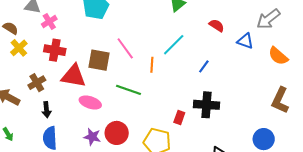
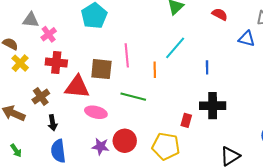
red semicircle: (217, 25) -> (220, 14), moved
pink line: (125, 48) -> (127, 55), turned 35
blue line: (204, 66) -> (207, 67), turned -32

